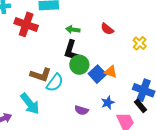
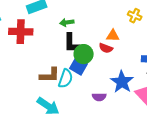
red semicircle: (107, 29) -> (106, 48), moved
orange triangle: (111, 72) -> (113, 36), moved
blue square: (97, 74) -> (79, 66), moved
blue star: (108, 103) -> (122, 82), size x1.6

